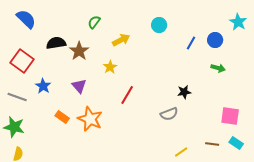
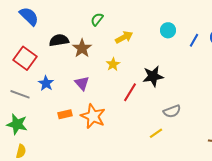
cyan circle: (159, 25) -> (168, 30), moved
black star: (184, 92) -> (153, 76), moved, size x1.5
orange rectangle: (62, 117) -> (65, 114), turned -48
yellow line: (181, 152) -> (156, 133), moved

